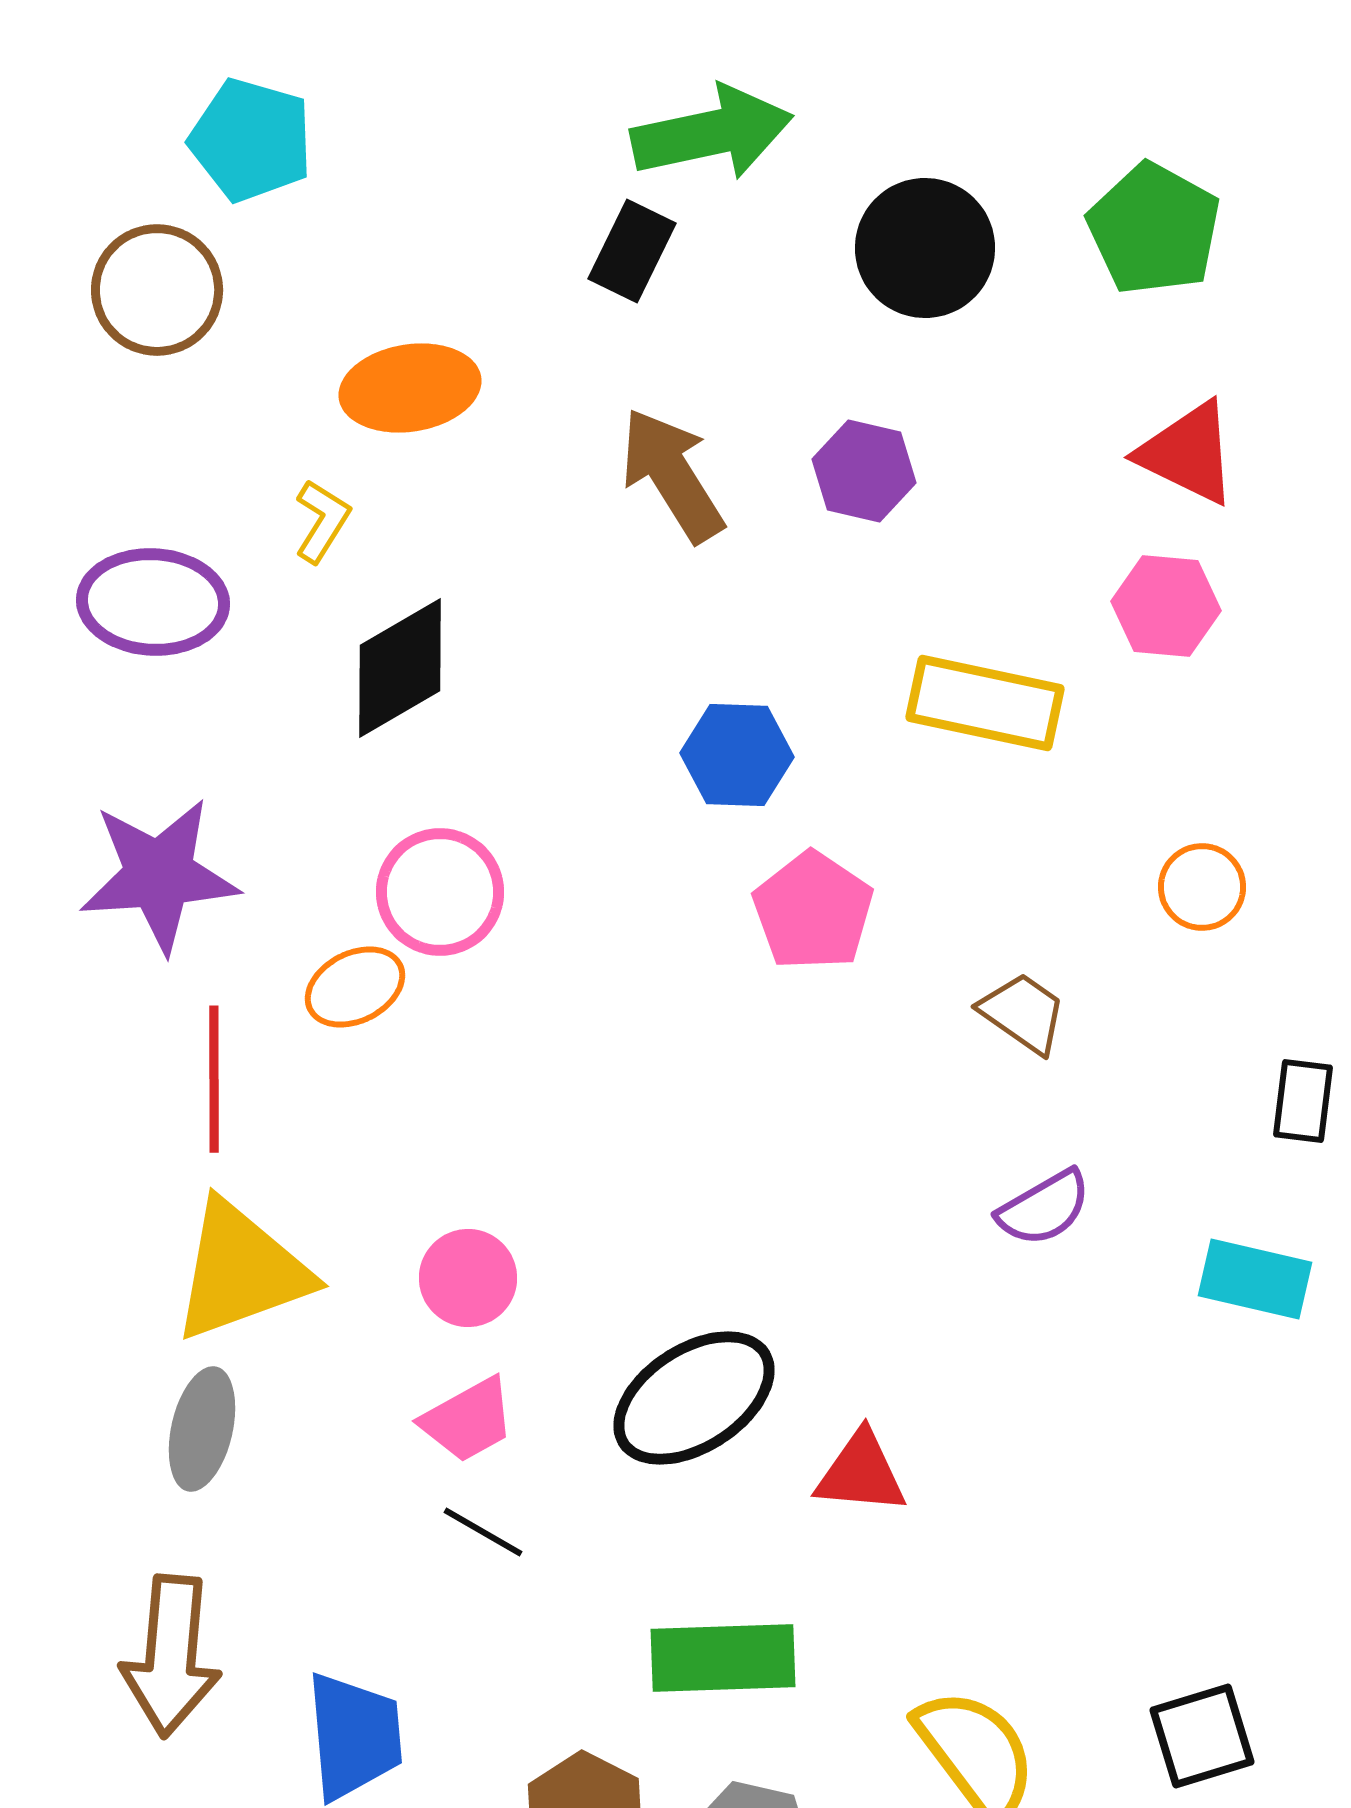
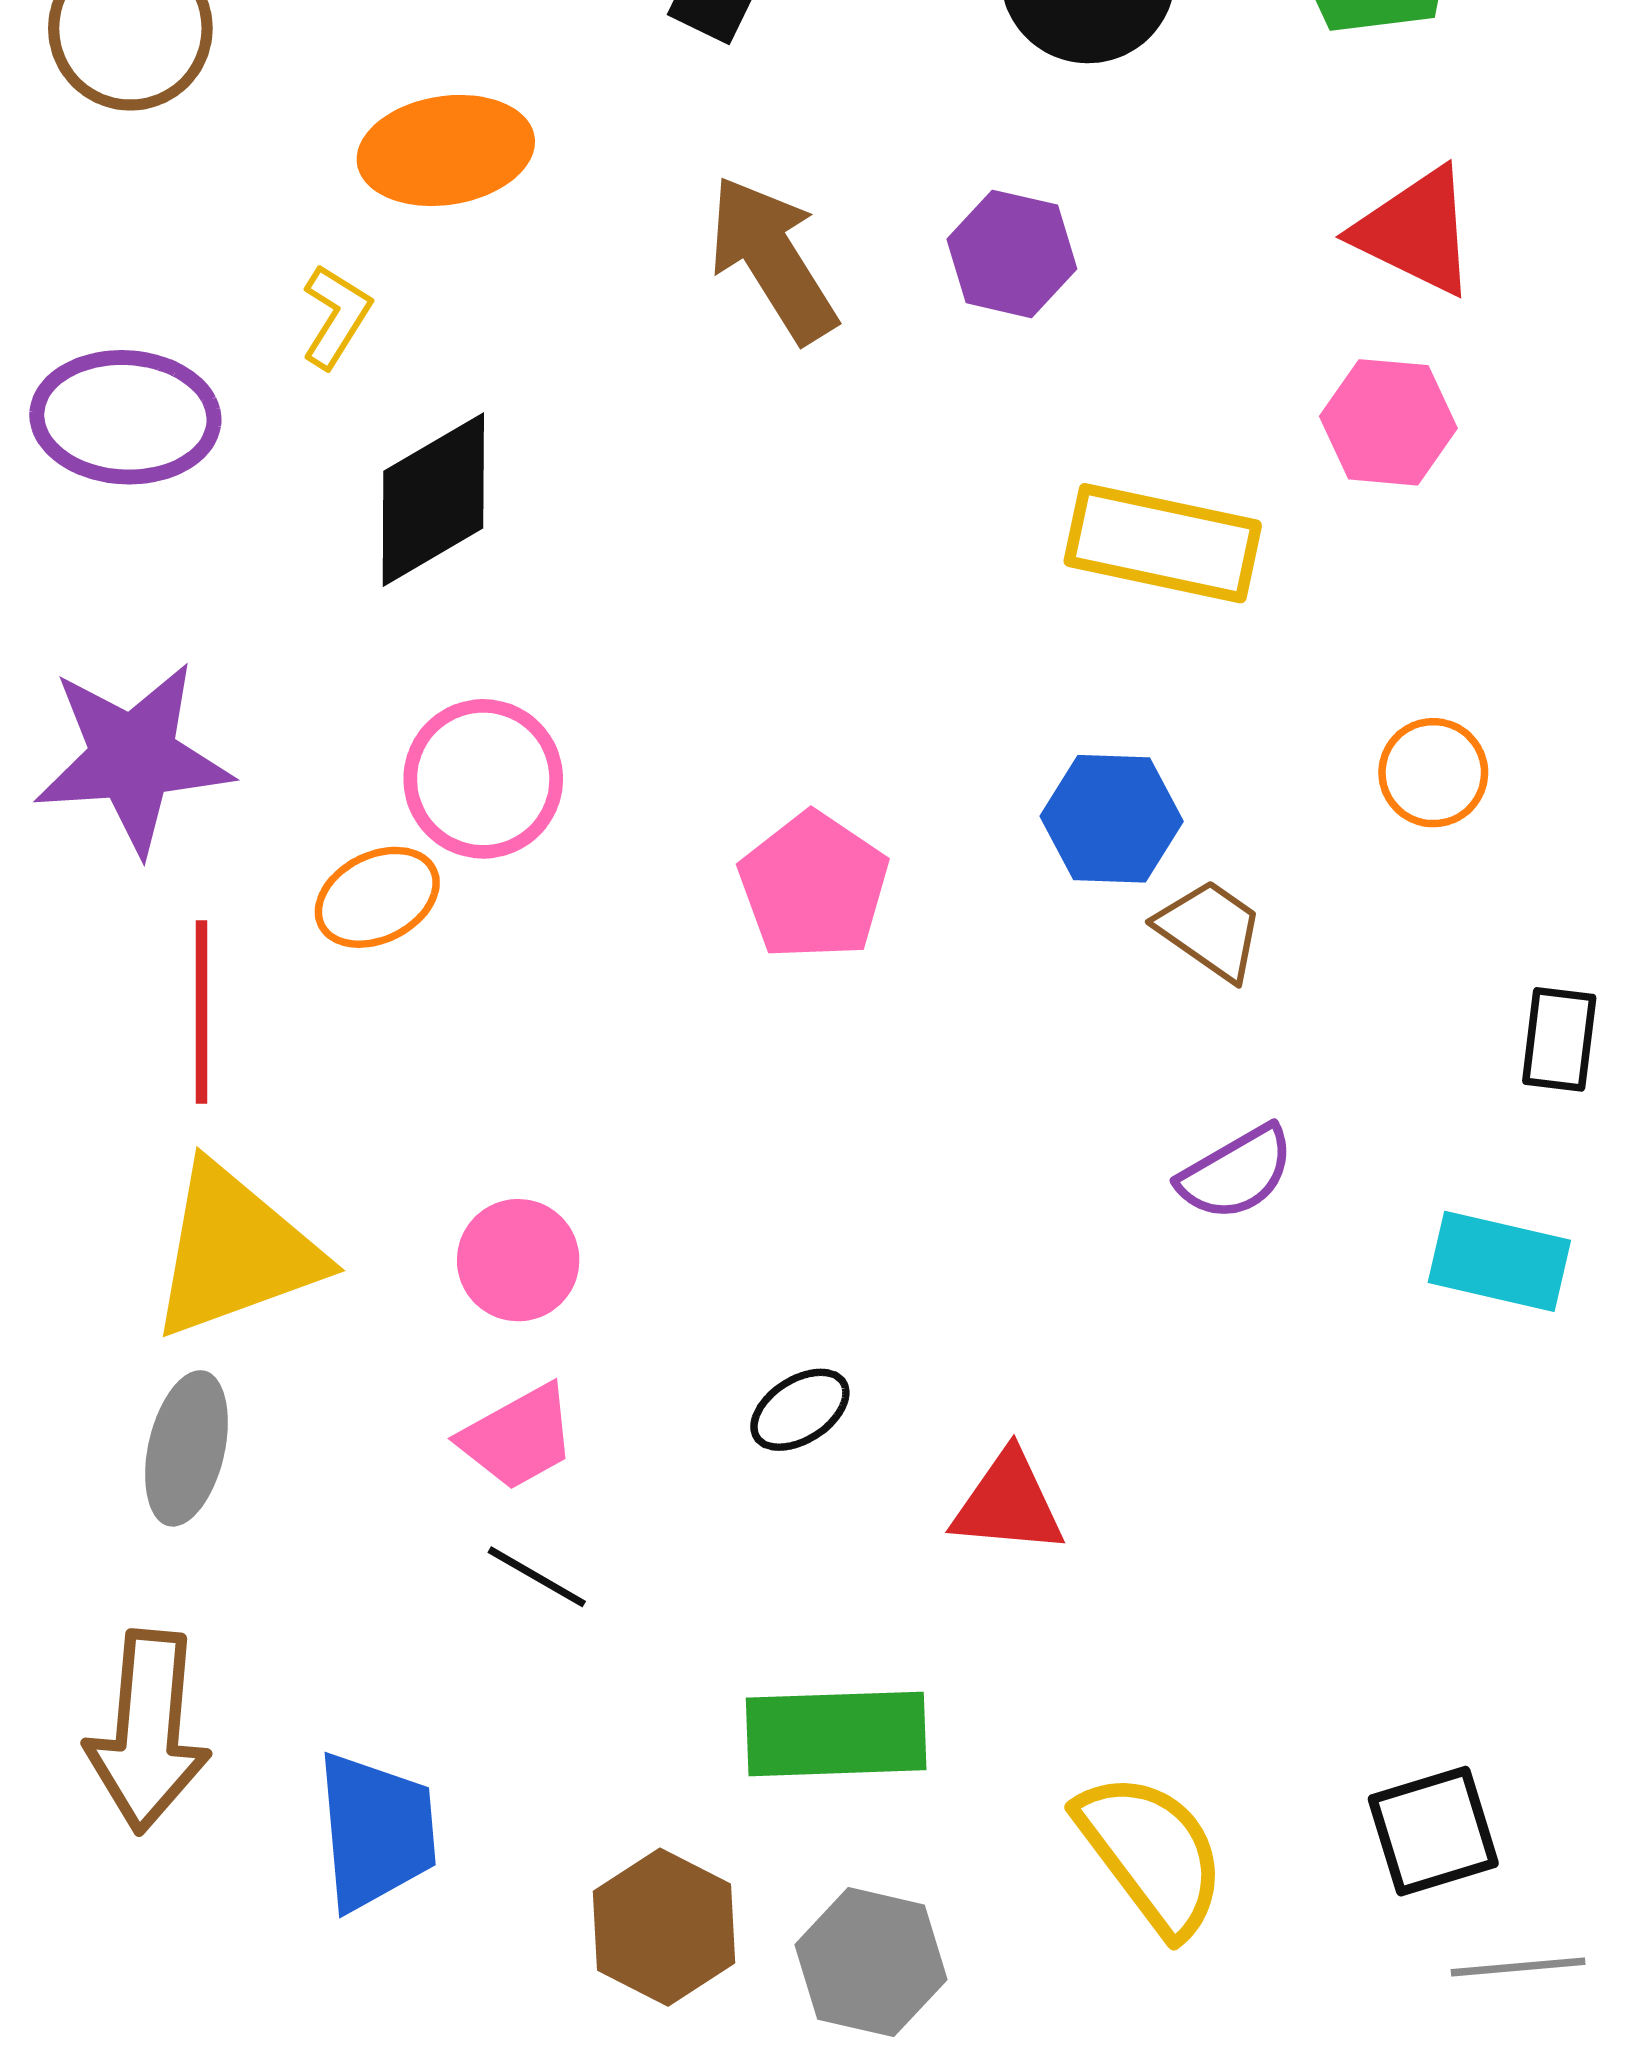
blue hexagon: (737, 755) -> (1112, 819), moved
pink pentagon: (813, 911) -> (814, 886), moved
black ellipse: (694, 1398) -> (800, 1410), size x0.5

